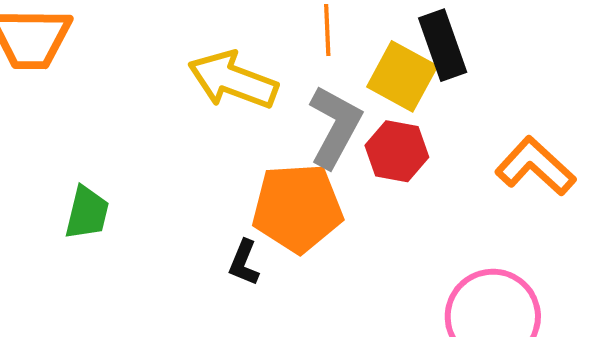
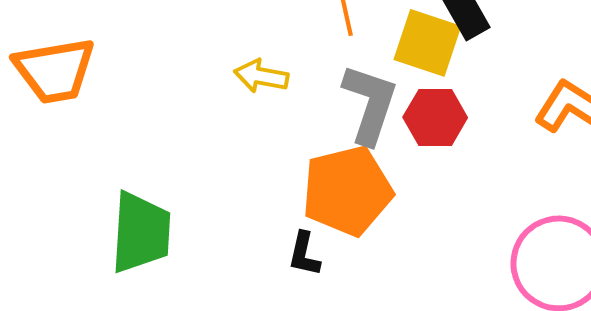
yellow arrow: (233, 80) -> (261, 76), size x0.6
green trapezoid: (87, 213) -> (141, 232), size x1.5

